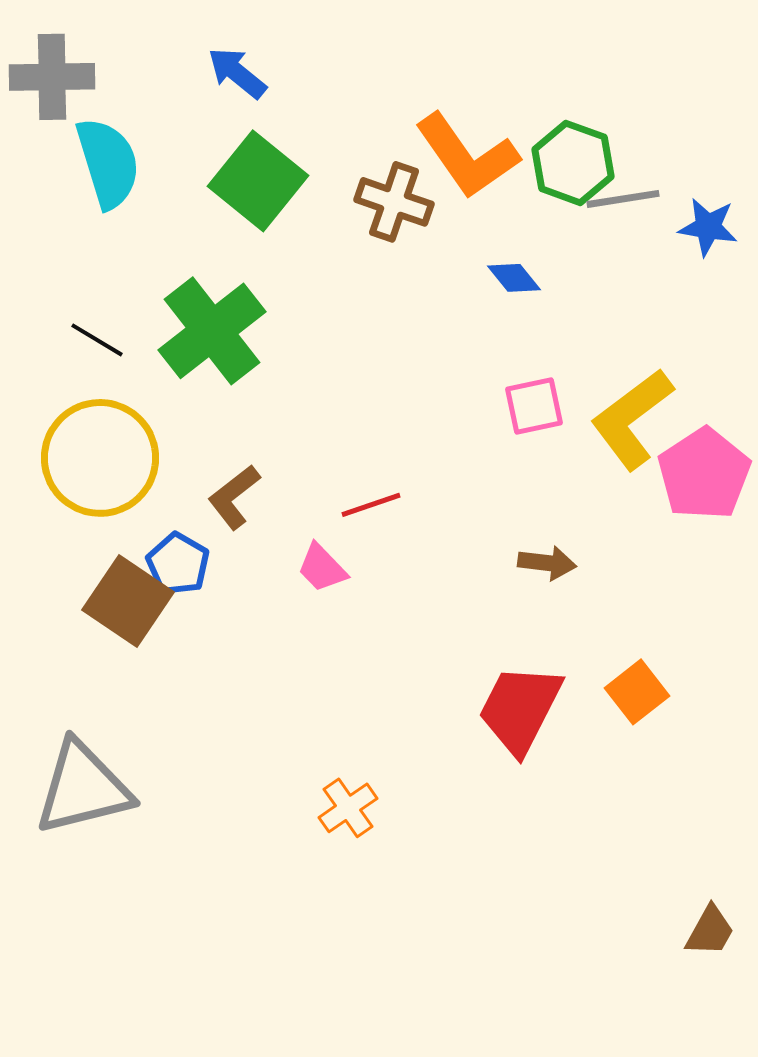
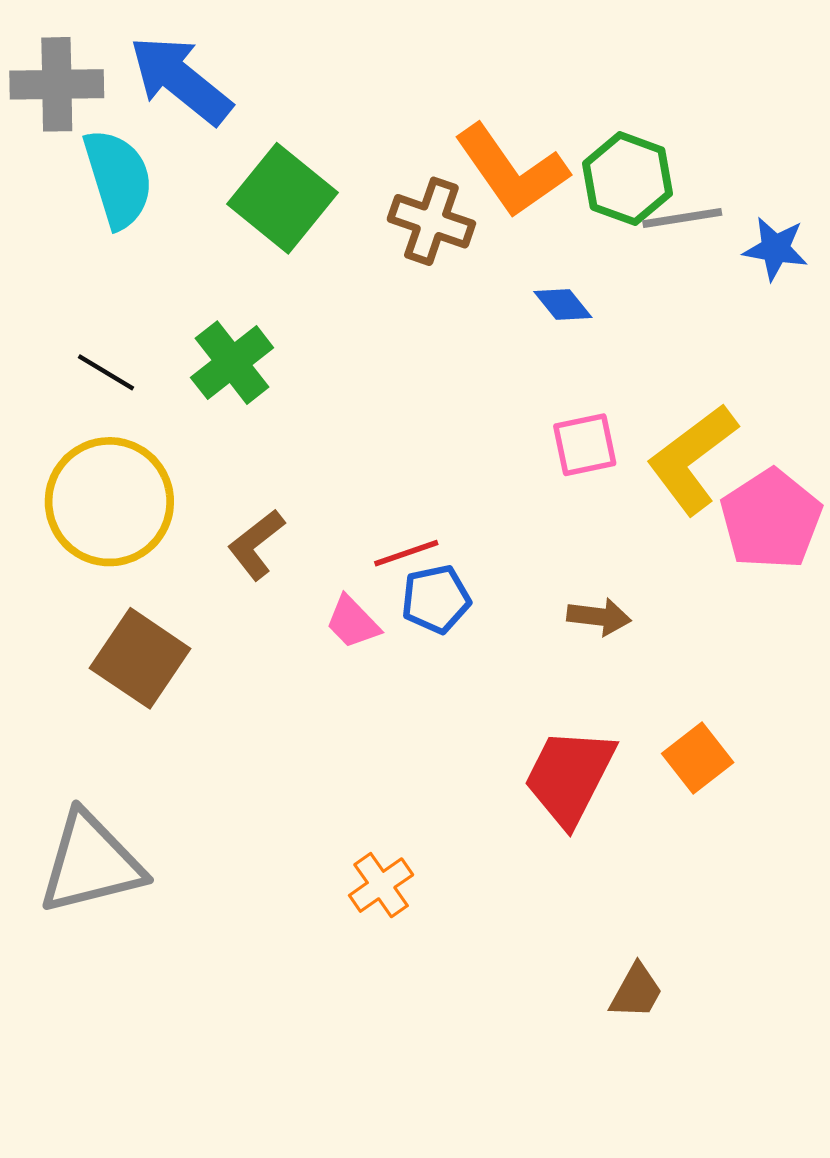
blue arrow: (237, 73) -> (181, 80), moved, size x1.6
green cross: (212, 331) -> (232, 363), size x0.7
blue pentagon: (178, 564) -> (436, 599), moved, turned 30
brown trapezoid: (710, 931) -> (636, 991), moved

